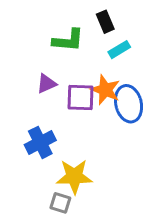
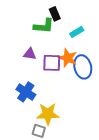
black rectangle: (105, 22) -> (55, 14), moved
purple triangle: (46, 84) -> (30, 54), turned 32
blue cross: (40, 142) -> (26, 92), turned -30

